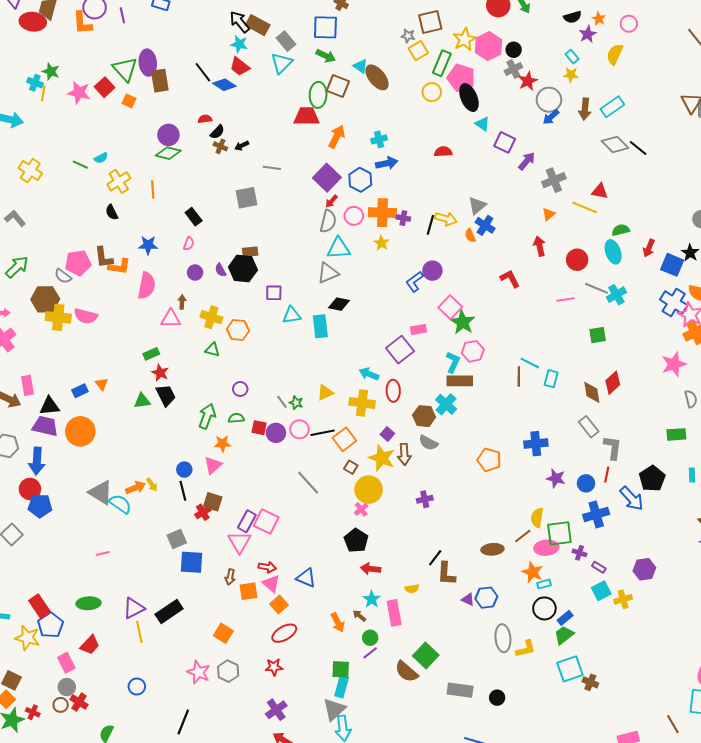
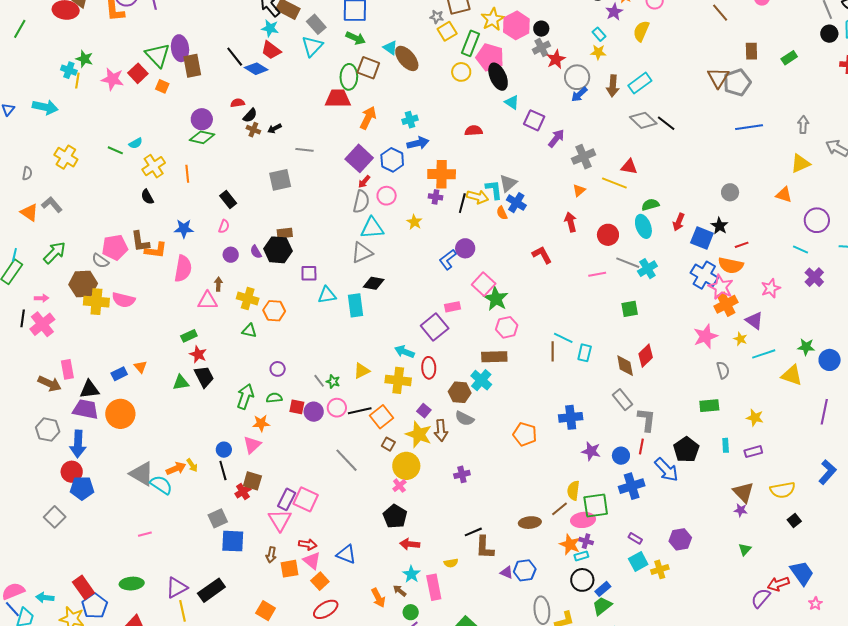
orange cross: (382, 213) -> (442, 174), moved
cyan L-shape: (453, 362) -> (494, 190), moved, turned -30
purple cross: (579, 553) -> (586, 541), moved
black line: (435, 558) -> (473, 532), turned 30

